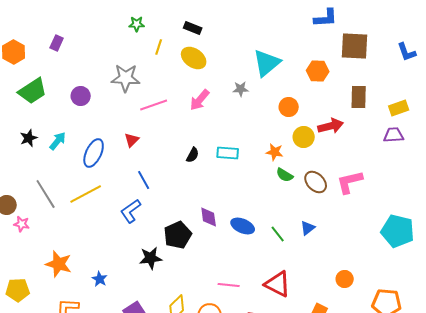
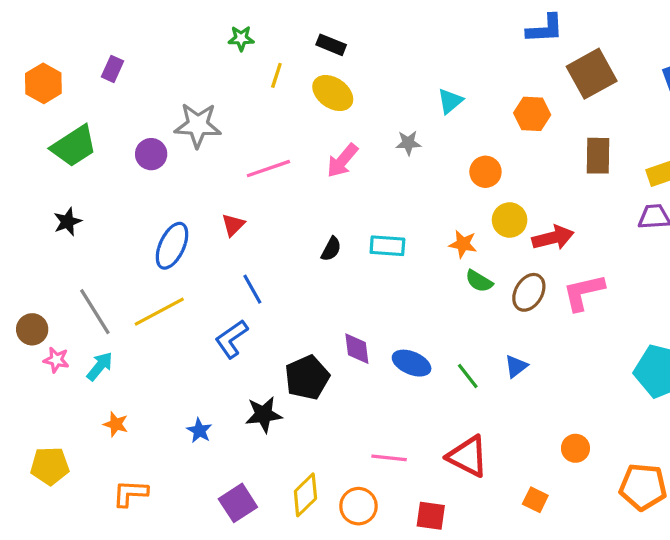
brown square: (355, 46) -> (592, 74), turned -32
cyan triangle: (267, 63) -> (450, 101), size x0.6
gray star: (126, 78) -> (198, 125), moved
red arrow: (331, 126) -> (553, 238), moved
cyan arrow: (58, 141) -> (100, 366), moved
brown ellipse: (316, 182) -> (529, 292), turned 75
orange star: (59, 264) -> (116, 424), size x0.6
blue star: (100, 279) -> (199, 431), moved

